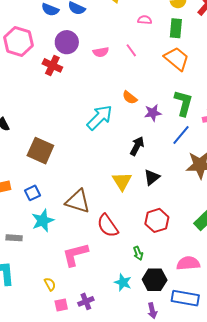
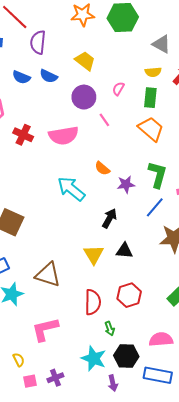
pink semicircle: (145, 20) -> (118, 89), turned -64
purple circle: (67, 42) -> (84, 97), moved
pink semicircle: (101, 52) -> (64, 136), moved, size x1.8
cyan arrow: (100, 118) -> (71, 189), turned -96
black triangle: (152, 177) -> (124, 251), turned 42
red semicircle: (108, 226) -> (93, 302), moved, turned -145
cyan star: (123, 282) -> (94, 358), size x1.4
purple arrow: (152, 311) -> (113, 383), moved

